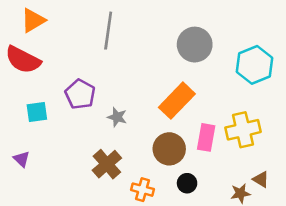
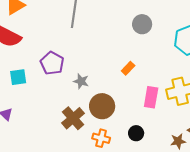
gray circle: (195, 45) -> (142, 24), size x0.7
orange rectangle: (177, 101) -> (128, 68), size x0.5
brown circle: (169, 149) -> (102, 106), moved

